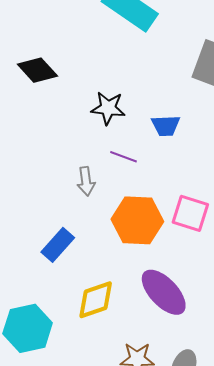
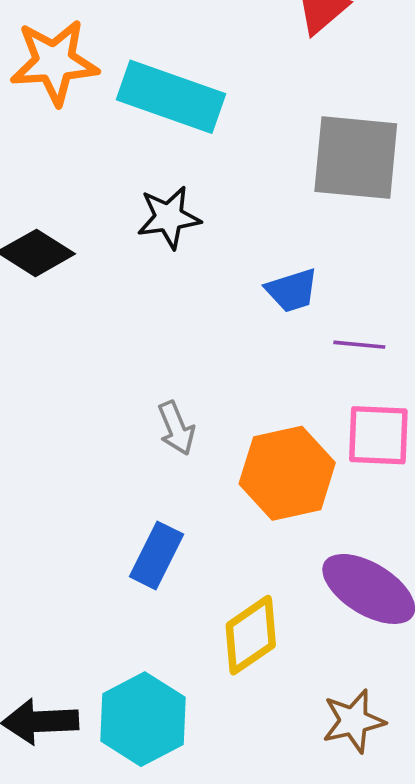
black star: (108, 108) -> (169, 217), moved
purple line: (123, 157) -> (359, 345), moved

